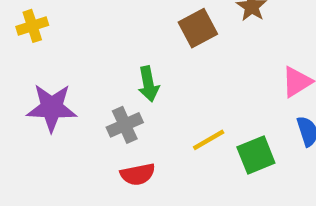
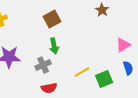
brown square: (198, 28) -> (52, 19), moved

